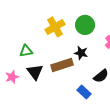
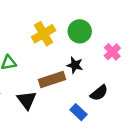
black triangle: (35, 72) -> (27, 100), moved

